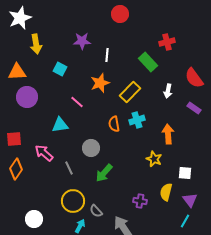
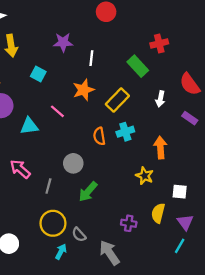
cyan triangle: (60, 125) -> (29, 126), moved
gray line: (69, 168) -> (48, 186), turned 40

